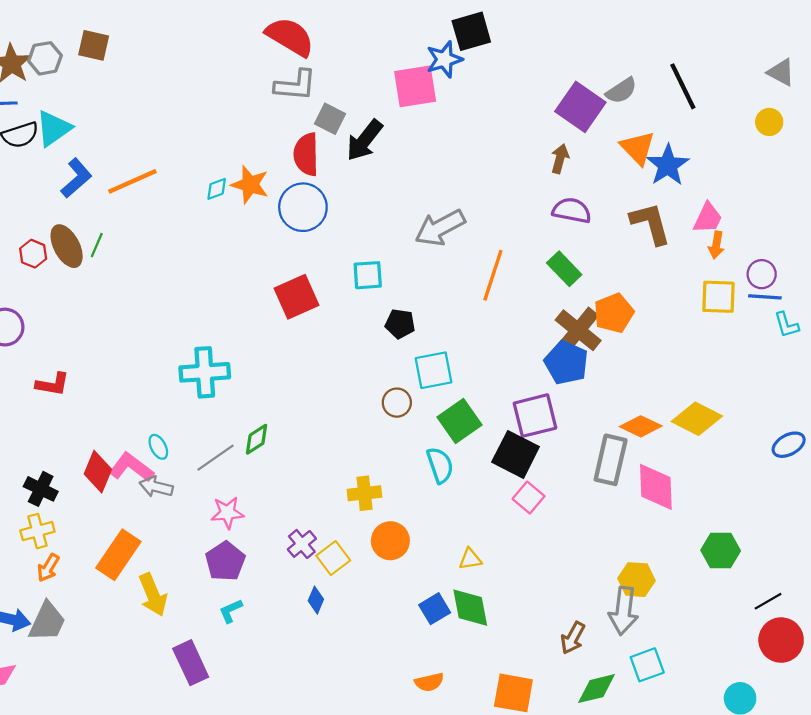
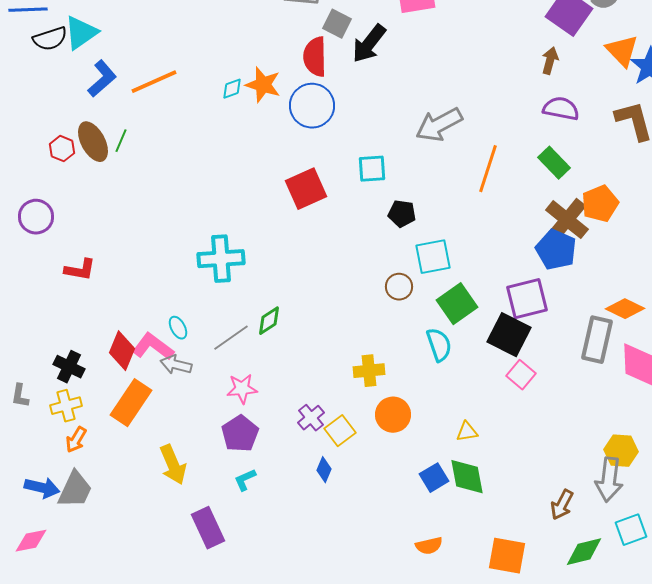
orange rectangle: (118, 555) -> (131, 403), moved

